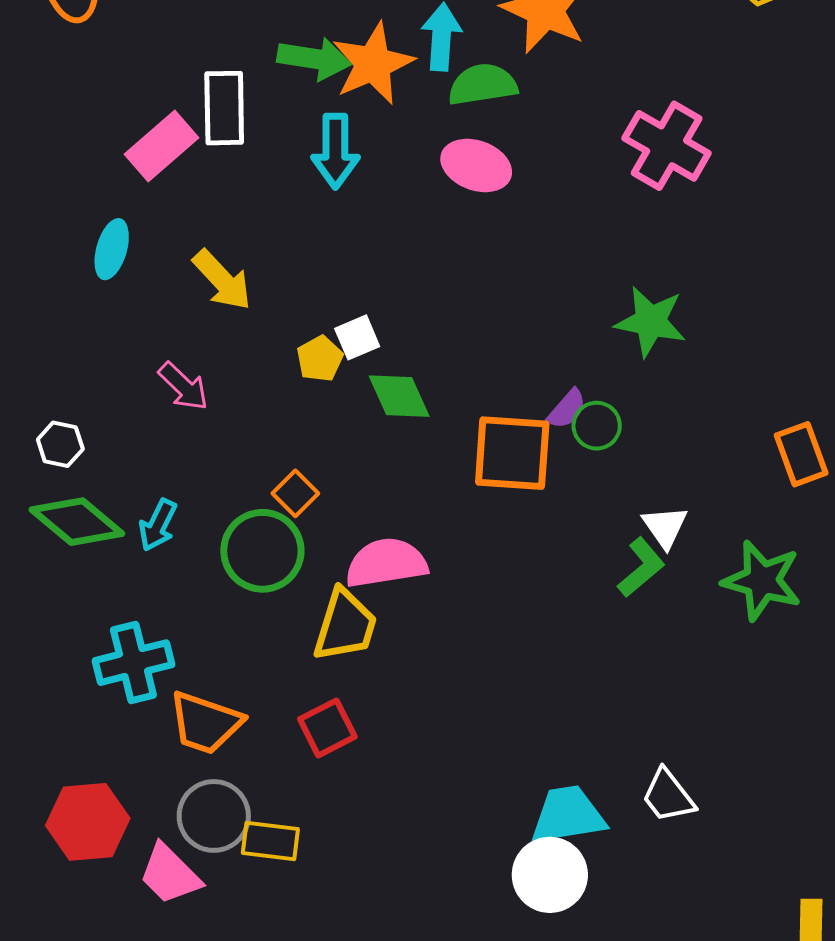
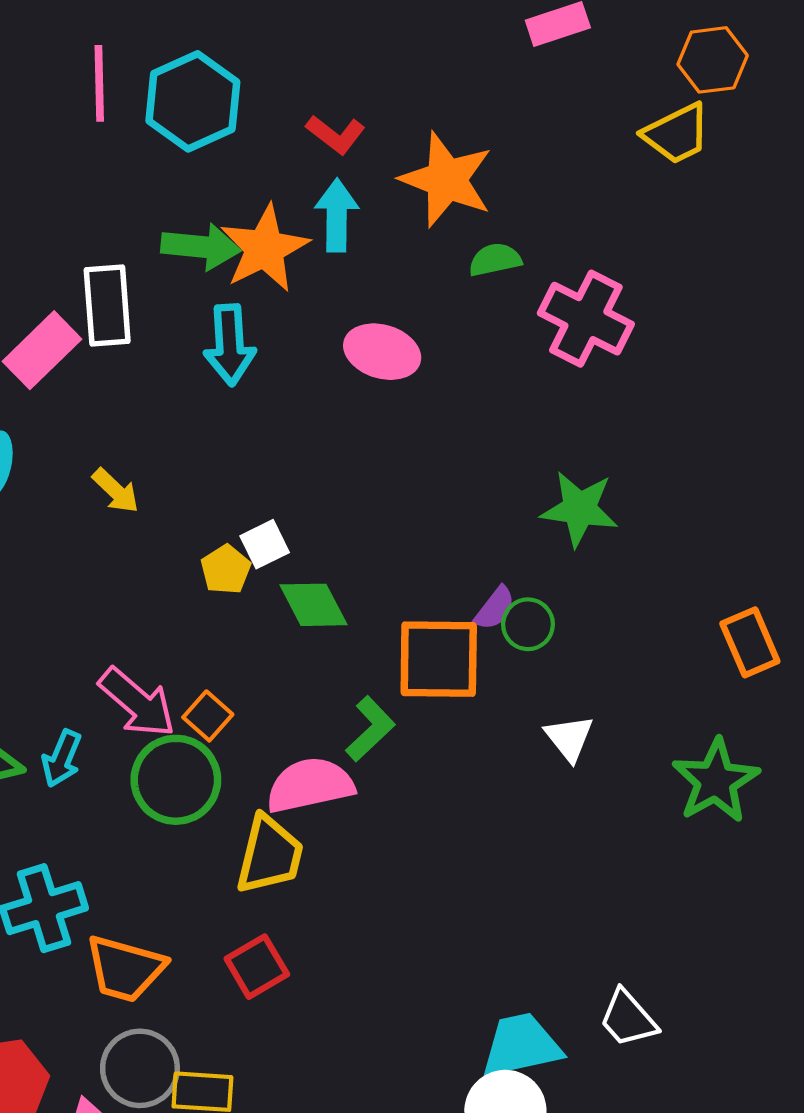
green semicircle: (483, 85) -> (495, 260), moved, size x0.7
yellow arrow: (222, 280) -> (116, 491), size x0.7
pink arrow: (183, 386) -> (137, 703), moved, size x1.4
white triangle: (665, 527) -> (569, 738), moved
green L-shape: (641, 567) -> (370, 729), moved
green star: (762, 581) -> (716, 781), turned 30

